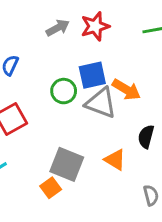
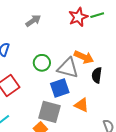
red star: (95, 26) -> (78, 17), moved
blue square: (92, 75) -> (60, 88), moved
black semicircle: (146, 137) -> (97, 75), moved

